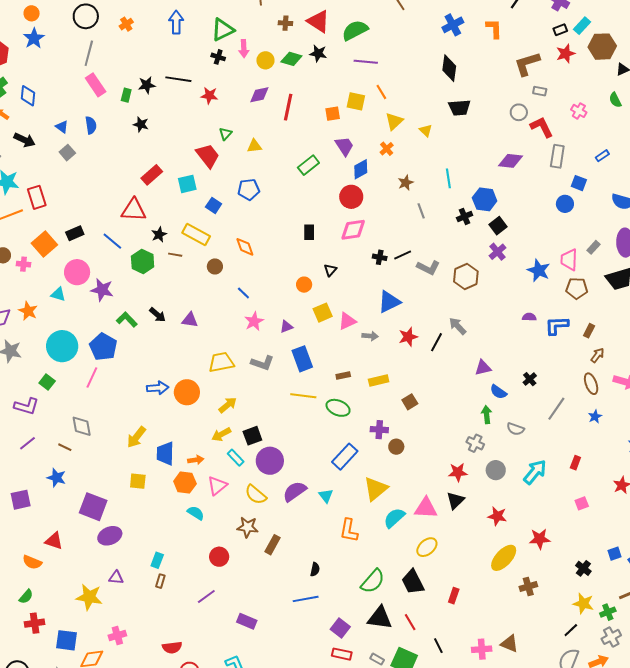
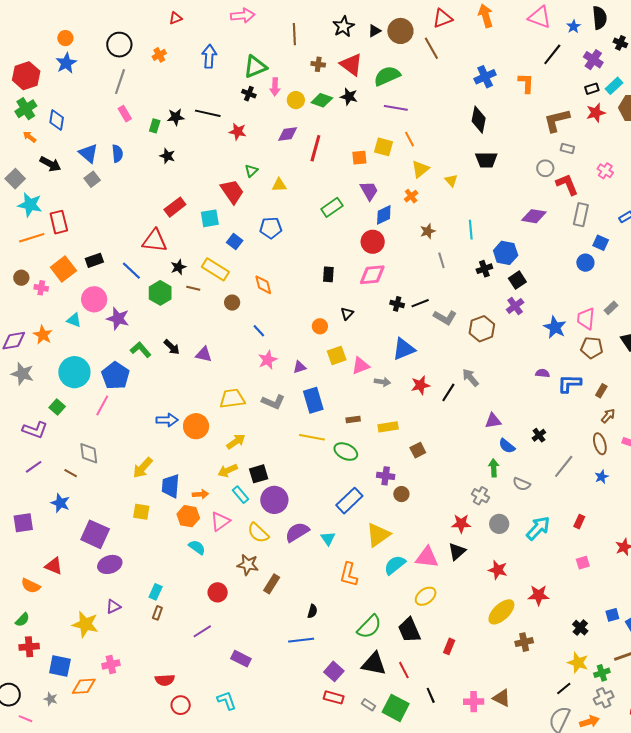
pink rectangle: (96, 85) -> (125, 114), size x0.7
blue triangle: (62, 127) -> (88, 153), size x1.5
purple triangle: (116, 577) -> (113, 607), turned -35

